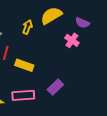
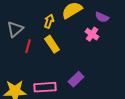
yellow rectangle: (24, 65) -> (52, 44), moved, turned 36

